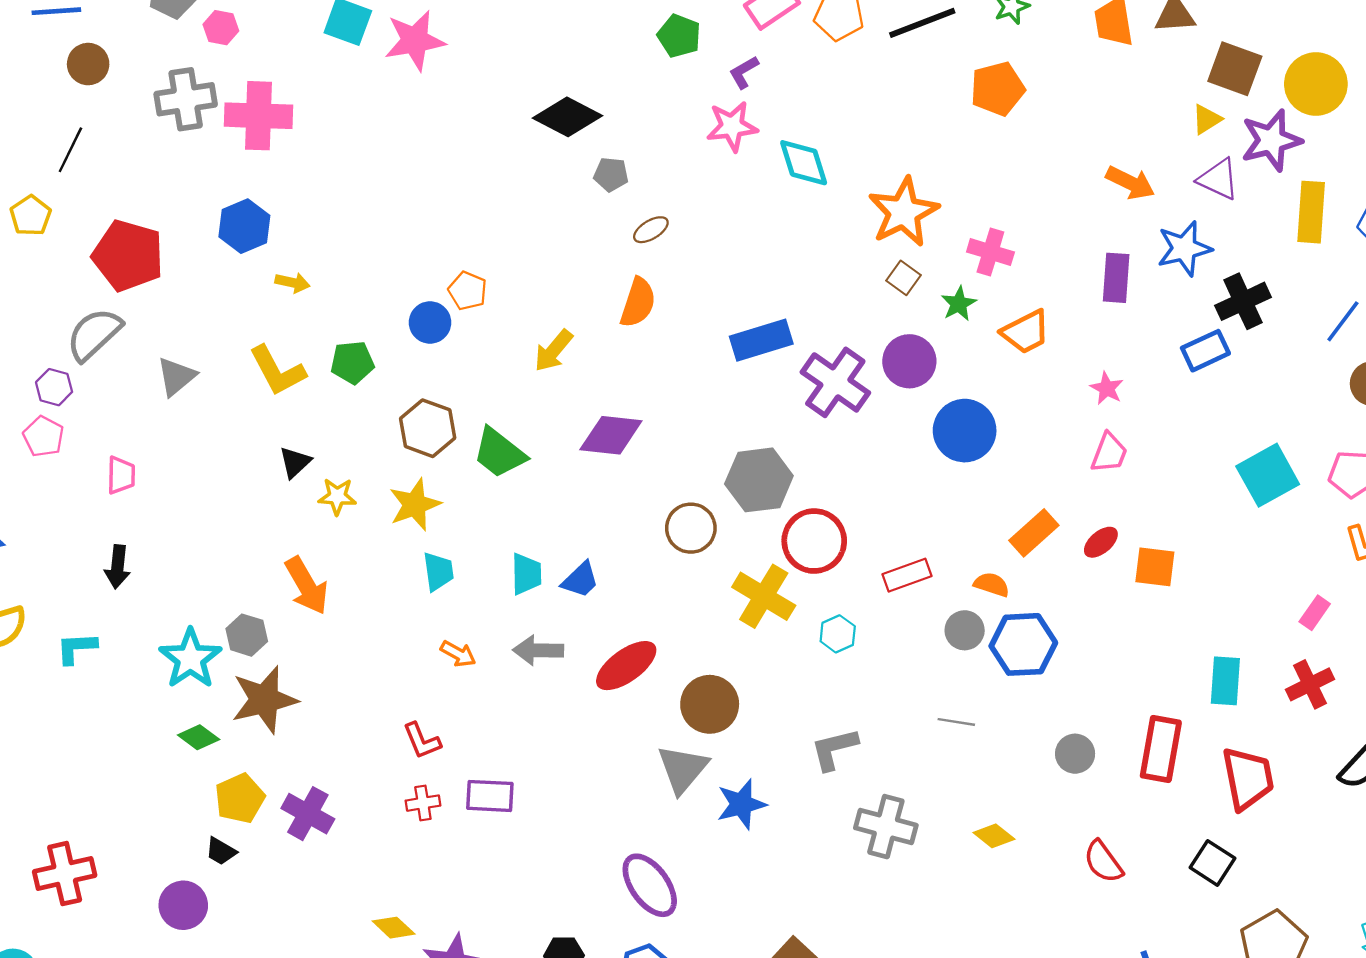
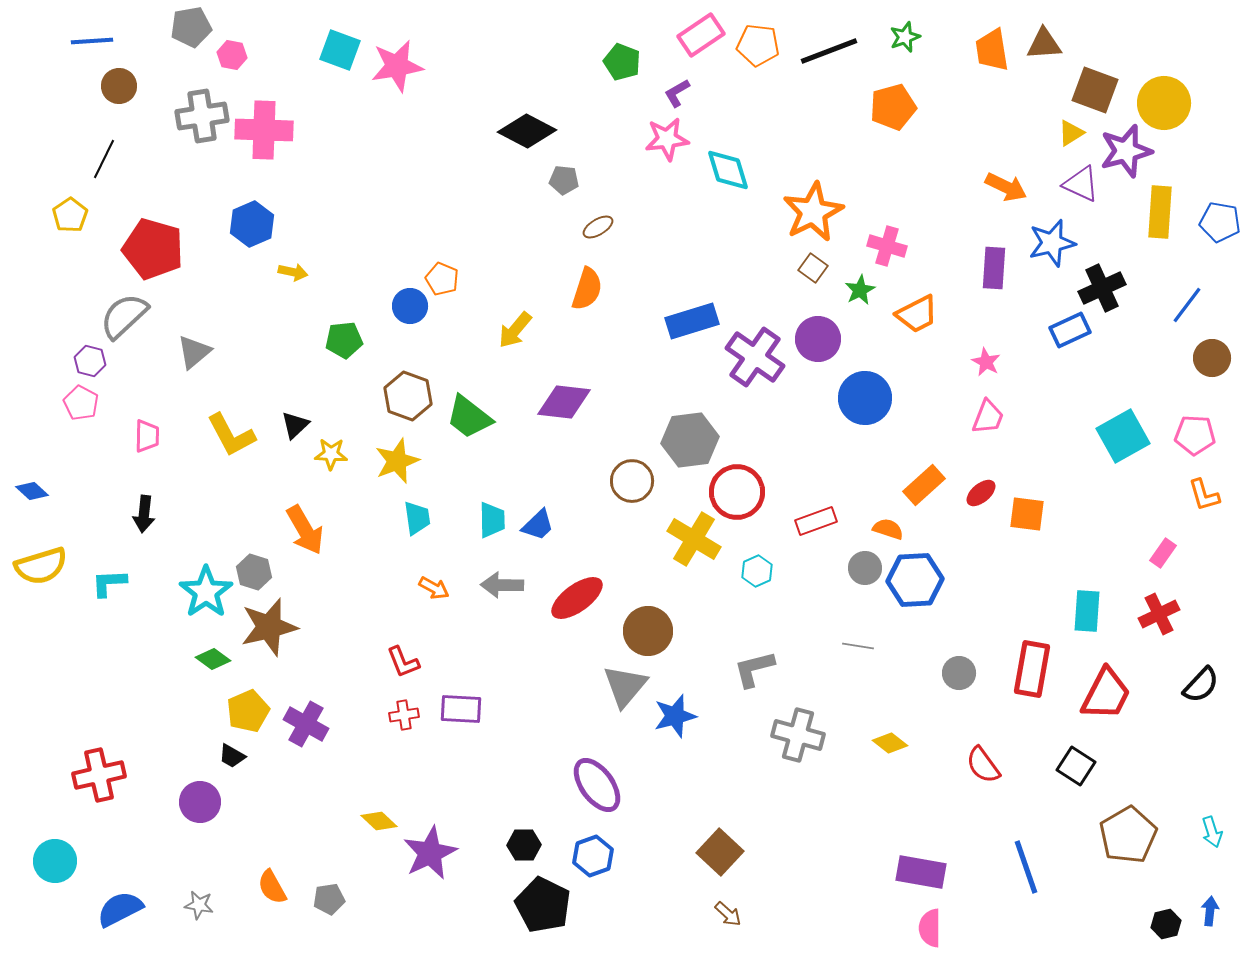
yellow L-shape: (277, 371) -> (231, 435), moved
red trapezoid: (1248, 778) -> (1106, 694), turned 38

